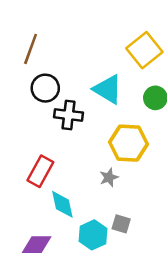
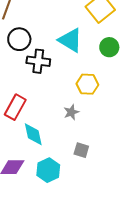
yellow hexagon: (128, 143) -> (87, 84), size x0.7
cyan hexagon: (93, 235) -> (48, 170), moved

